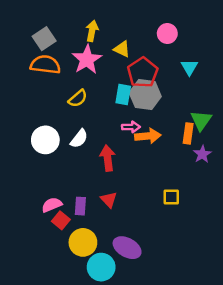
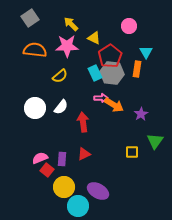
yellow arrow: (92, 31) -> (71, 24), turned -56
gray square: (44, 39) -> (30, 18), moved
pink star: (87, 59) -> (67, 46), turned 30
cyan rectangle: (123, 94) -> (95, 73), turned -35
green triangle: (201, 120) -> (155, 141), moved
orange rectangle: (188, 133) -> (137, 69), moved
orange arrow: (148, 136) -> (114, 105), turned 36
purple star: (202, 154) -> (141, 114), moved
red triangle: (109, 200) -> (84, 154), turned 48

